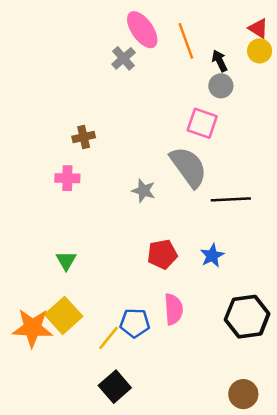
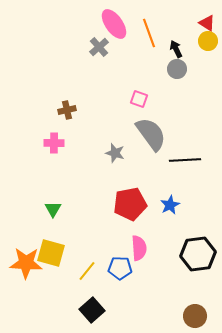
pink square: (202, 123) -> (139, 99), moved, size x0.7
red pentagon: (162, 254) -> (130, 204), size x1.4
yellow square: (64, 315) -> (51, 253), turned -32
blue pentagon: (135, 323) -> (120, 268), moved

